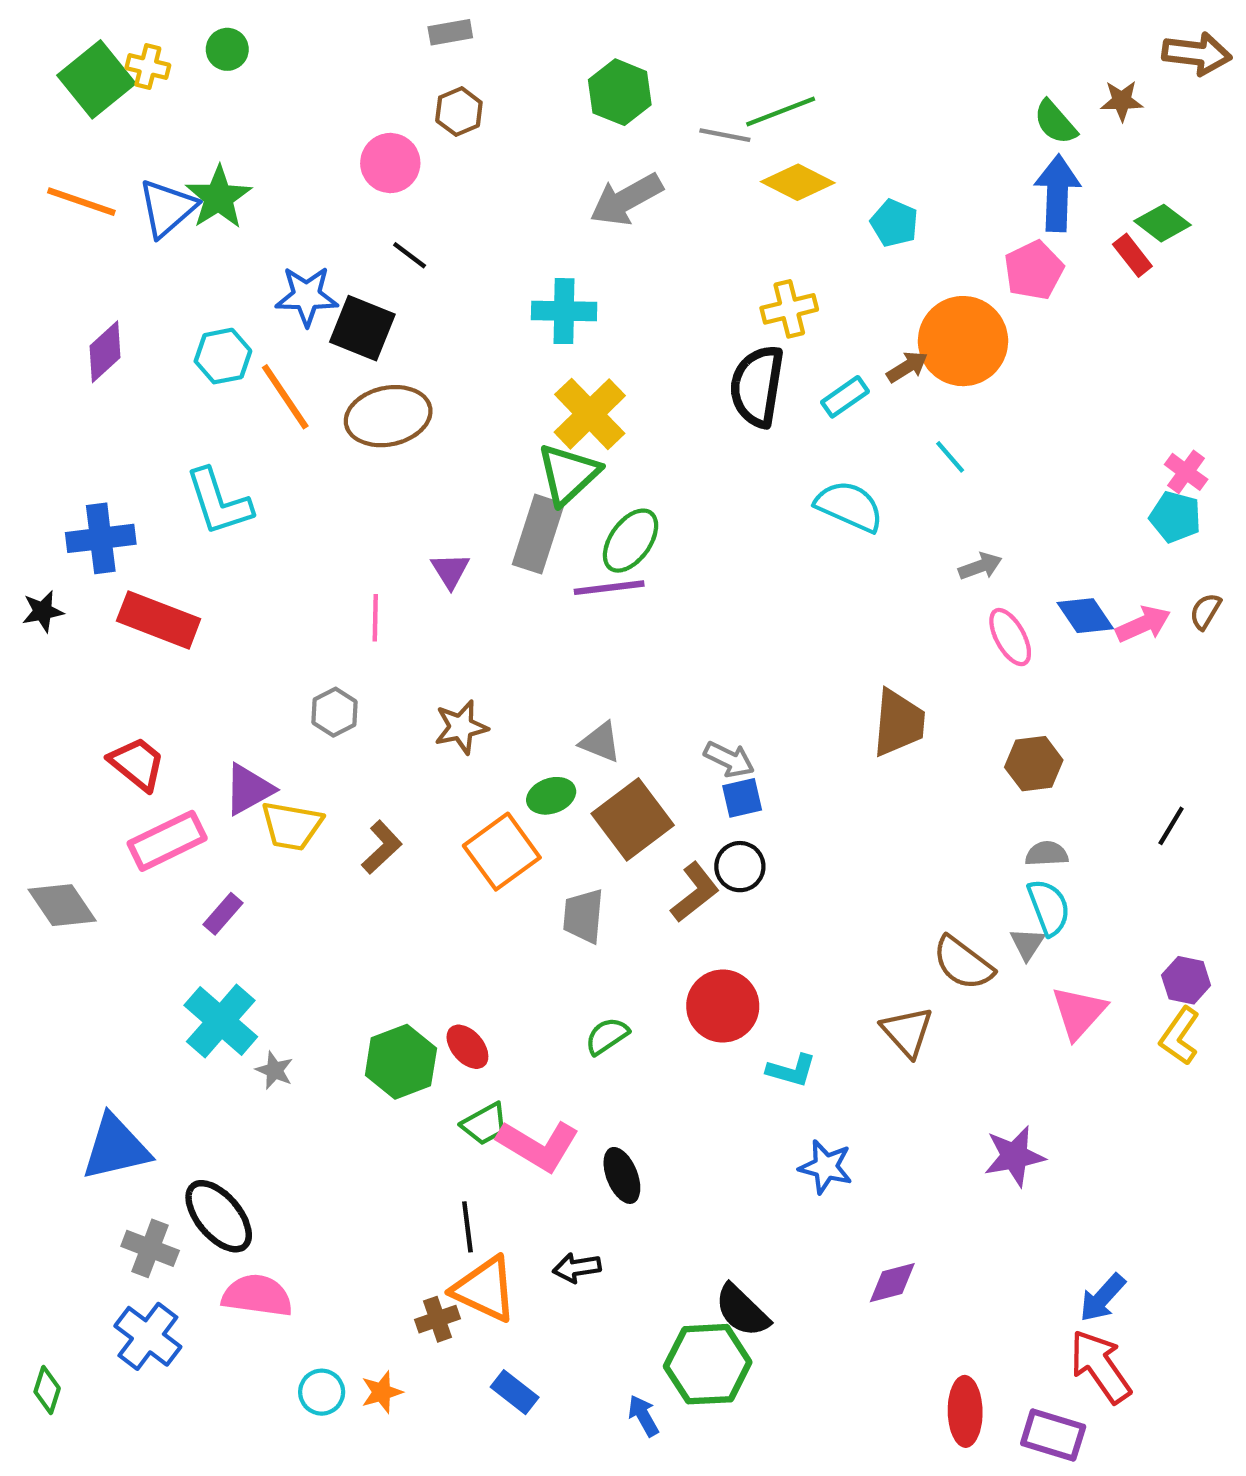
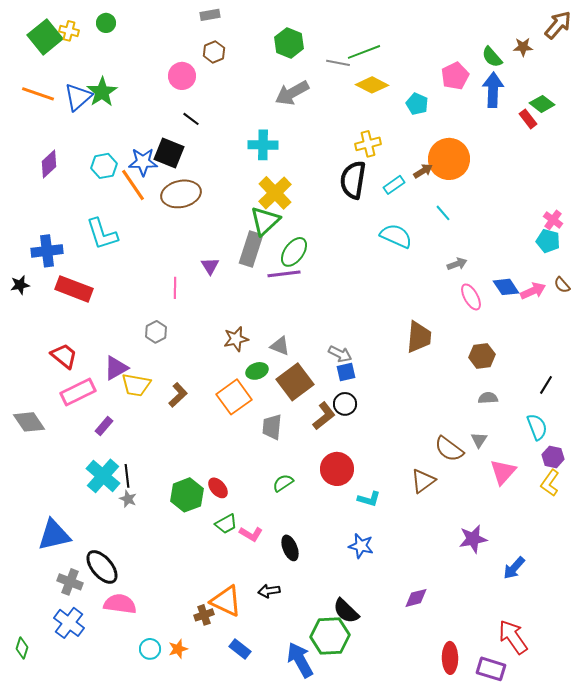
brown arrow: (1197, 54) -> (558, 25), turned -56
pink pentagon: (1034, 270) -> (455, 76), moved
blue star: (307, 296) -> (143, 162), moved
brown semicircle: (1205, 611) -> (562, 285), turned -72
brown star: (461, 727) -> (236, 339), moved
cyan semicircle: (1049, 907) -> (537, 427), moved
brown triangle: (907, 1032) -> (423, 481), turned 36
pink L-shape: (538, 1145) -> (251, 534), size x0.6
blue star: (826, 1167) -> (361, 546), moved
black line: (467, 1227) -> (127, 476), moved
blue arrow: (1102, 1298) -> (514, 568), moved
blue arrow: (643, 1416) -> (300, 660), size x1.8

